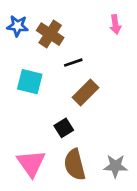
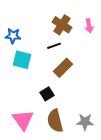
pink arrow: (115, 24) -> (89, 26), moved
blue star: (17, 26) -> (13, 36), moved
brown cross: (50, 34) -> (62, 25), moved

